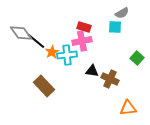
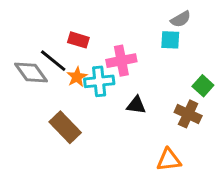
red rectangle: (84, 27) -> (78, 40), moved
gray diamond: (21, 33) -> (31, 72), moved
brown cross: (110, 79) -> (188, 114), moved
orange triangle: (128, 108) -> (169, 160), moved

